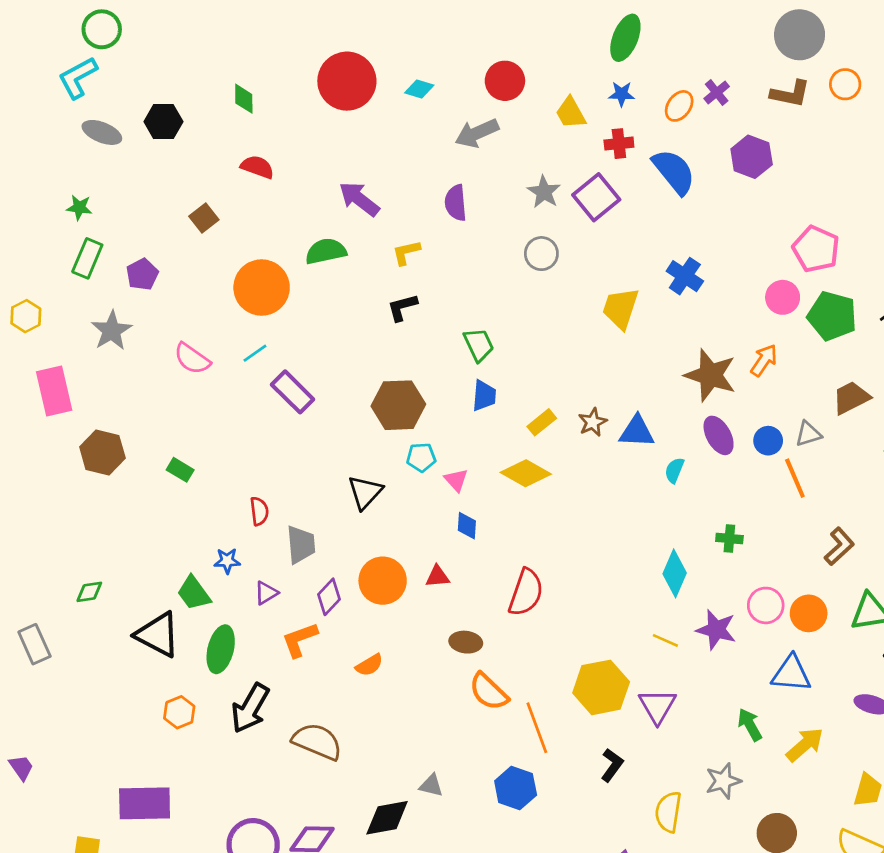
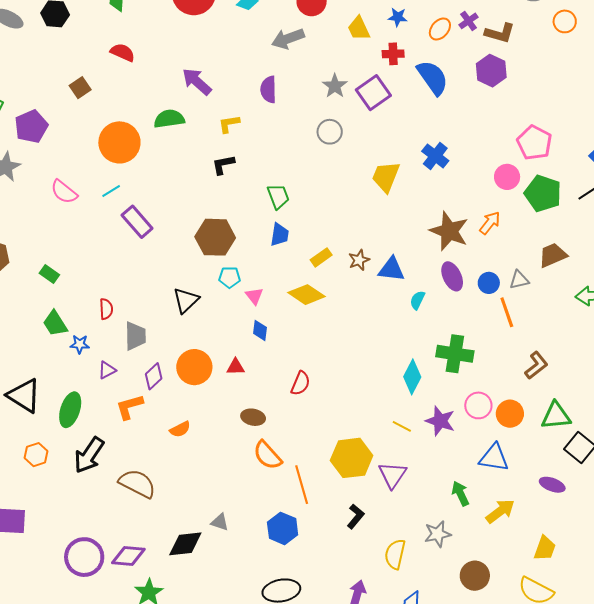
brown L-shape: (790, 94) -> (500, 33), moved
purple pentagon: (142, 274) -> (31, 126), size x1.4
green cross: (729, 539) -> (455, 354), size x1.8
red semicircle: (526, 592) -> (300, 383), size x0.7
green trapezoid: (194, 593) -> (55, 323), moved

